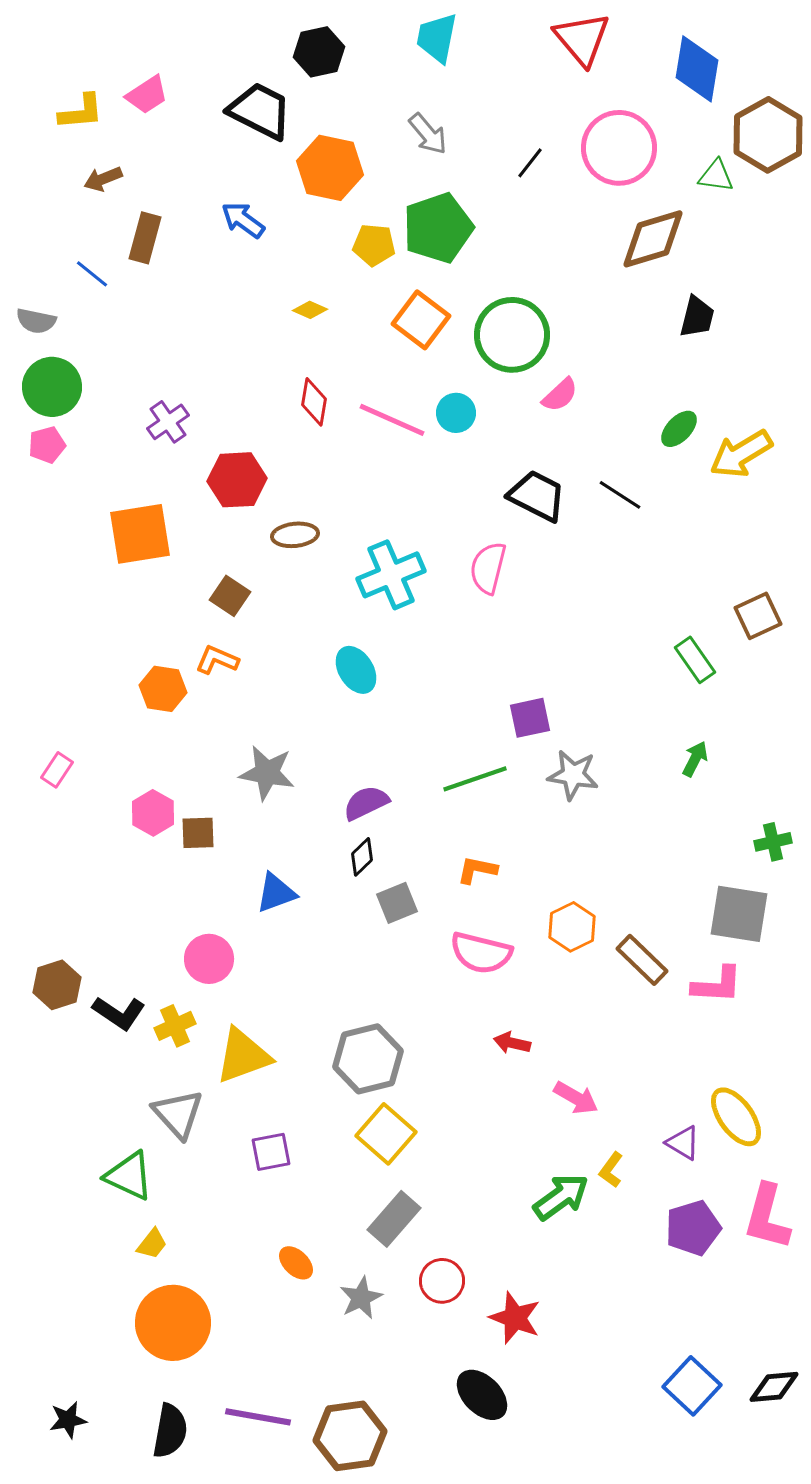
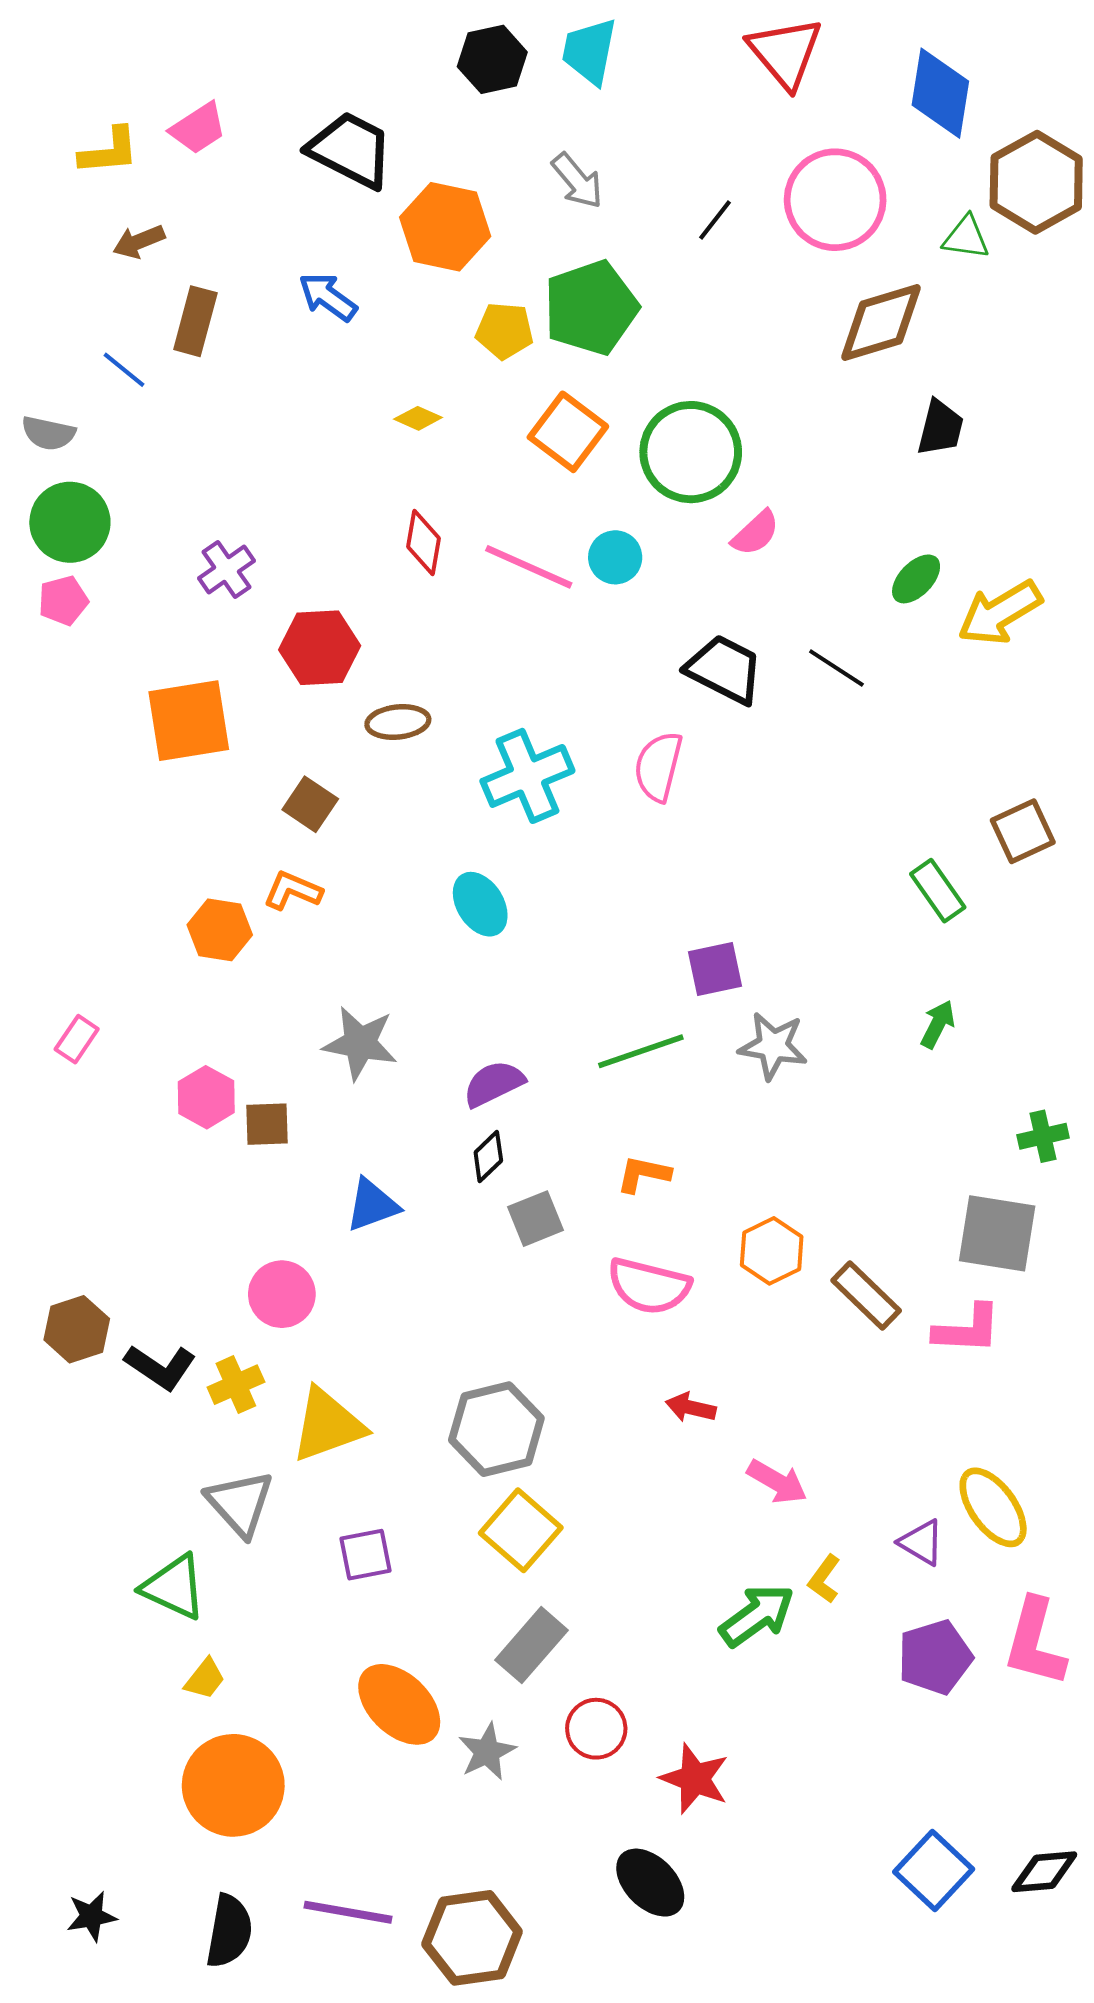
black hexagon: (319, 52) -> (492, 59), moved
orange ellipse: (296, 1263) -> (399, 1704), size x1.8

